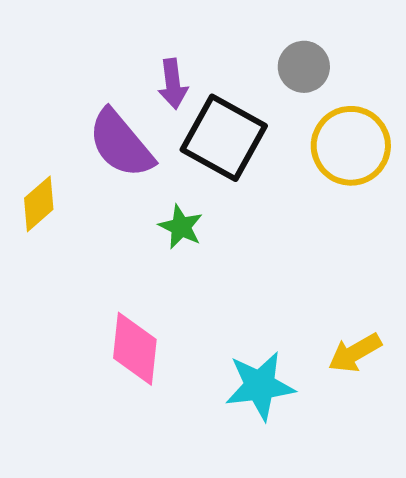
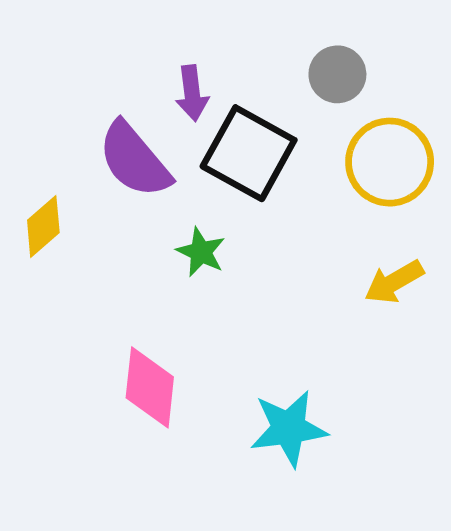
yellow arrow: (355, 353) -> (394, 282), moved

